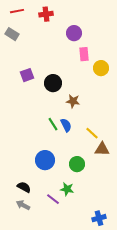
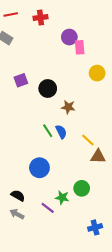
pink rectangle: (84, 54) -> (80, 47), moved
green circle: (77, 164) -> (82, 188), moved

